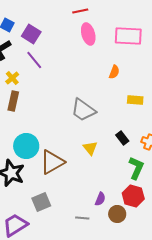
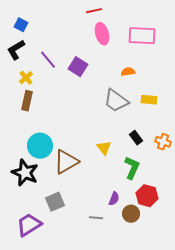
purple square: (31, 34) -> (78, 67), moved
orange semicircle: (114, 72) -> (128, 72), turned -120
gray trapezoid: (83, 110) -> (116, 101), moved
green L-shape: (136, 168) -> (132, 168), moved

